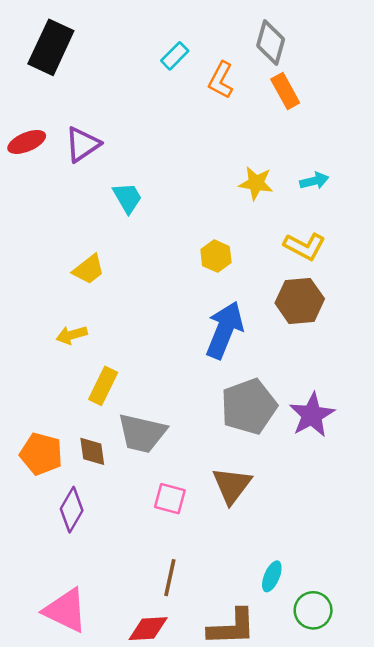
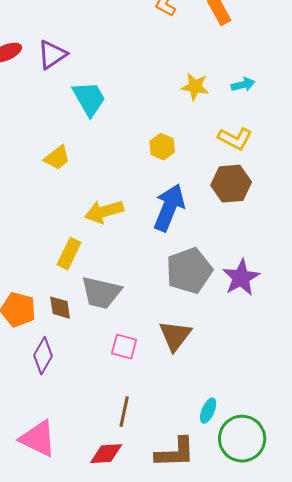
cyan trapezoid: (127, 198) -> (89, 99), size x1.4
yellow arrow: (72, 335) -> (104, 212), moved, size x1.5
green circle: (313, 610) -> (242, 439), size x1.5

